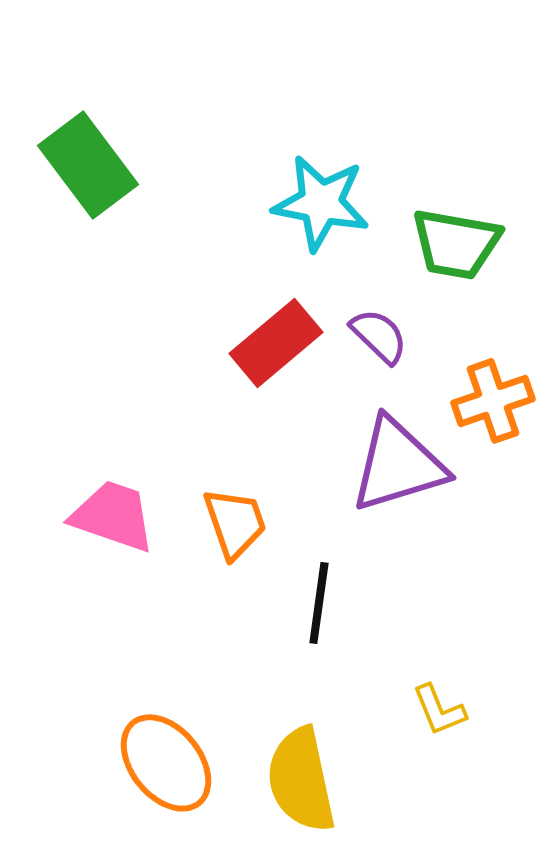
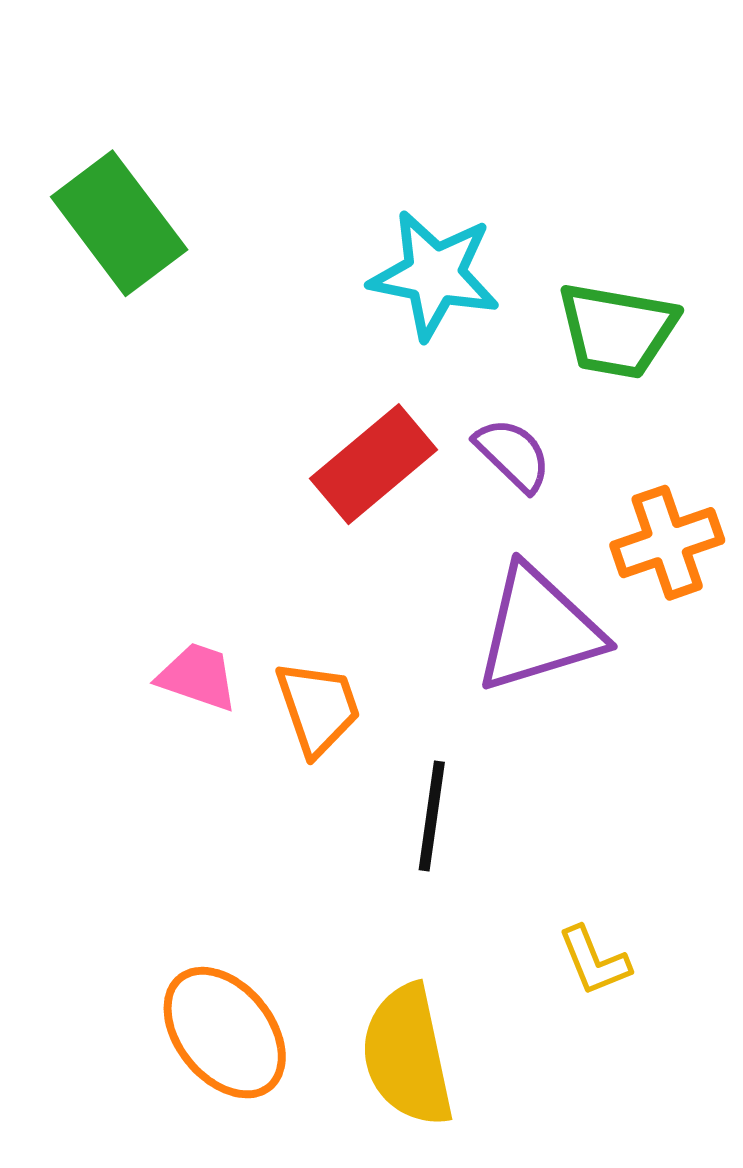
pink trapezoid: (113, 516) -> (198, 677), moved, size x0.7

